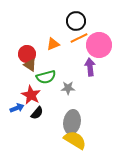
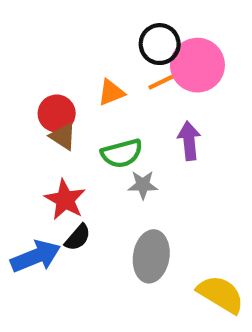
pink circle: (99, 45) -> (197, 65), moved
green semicircle: (46, 77) -> (122, 153), moved
blue arrow: (17, 108) -> (36, 256), moved, size x1.6
yellow semicircle: (75, 140) -> (221, 294), moved

